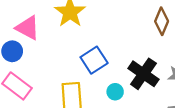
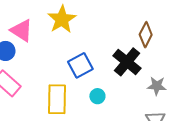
black cross: (143, 74) -> (127, 62), moved

